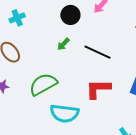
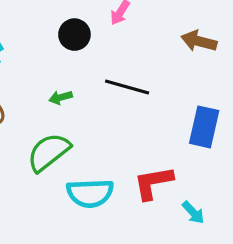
green arrow: (63, 44) -> (61, 97), moved, turned 40
red L-shape: (98, 89) -> (153, 183), moved

